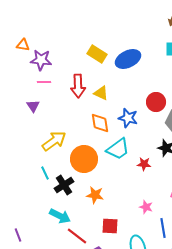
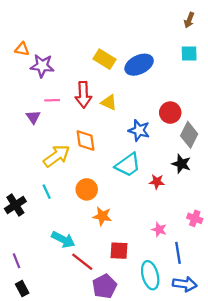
pink line: (44, 82) -> (52, 100), moved
orange diamond: (100, 123) -> (86, 140), moved
orange circle: (84, 159) -> (87, 189), moved, size x0.7
black cross: (64, 185) -> (15, 205), moved

